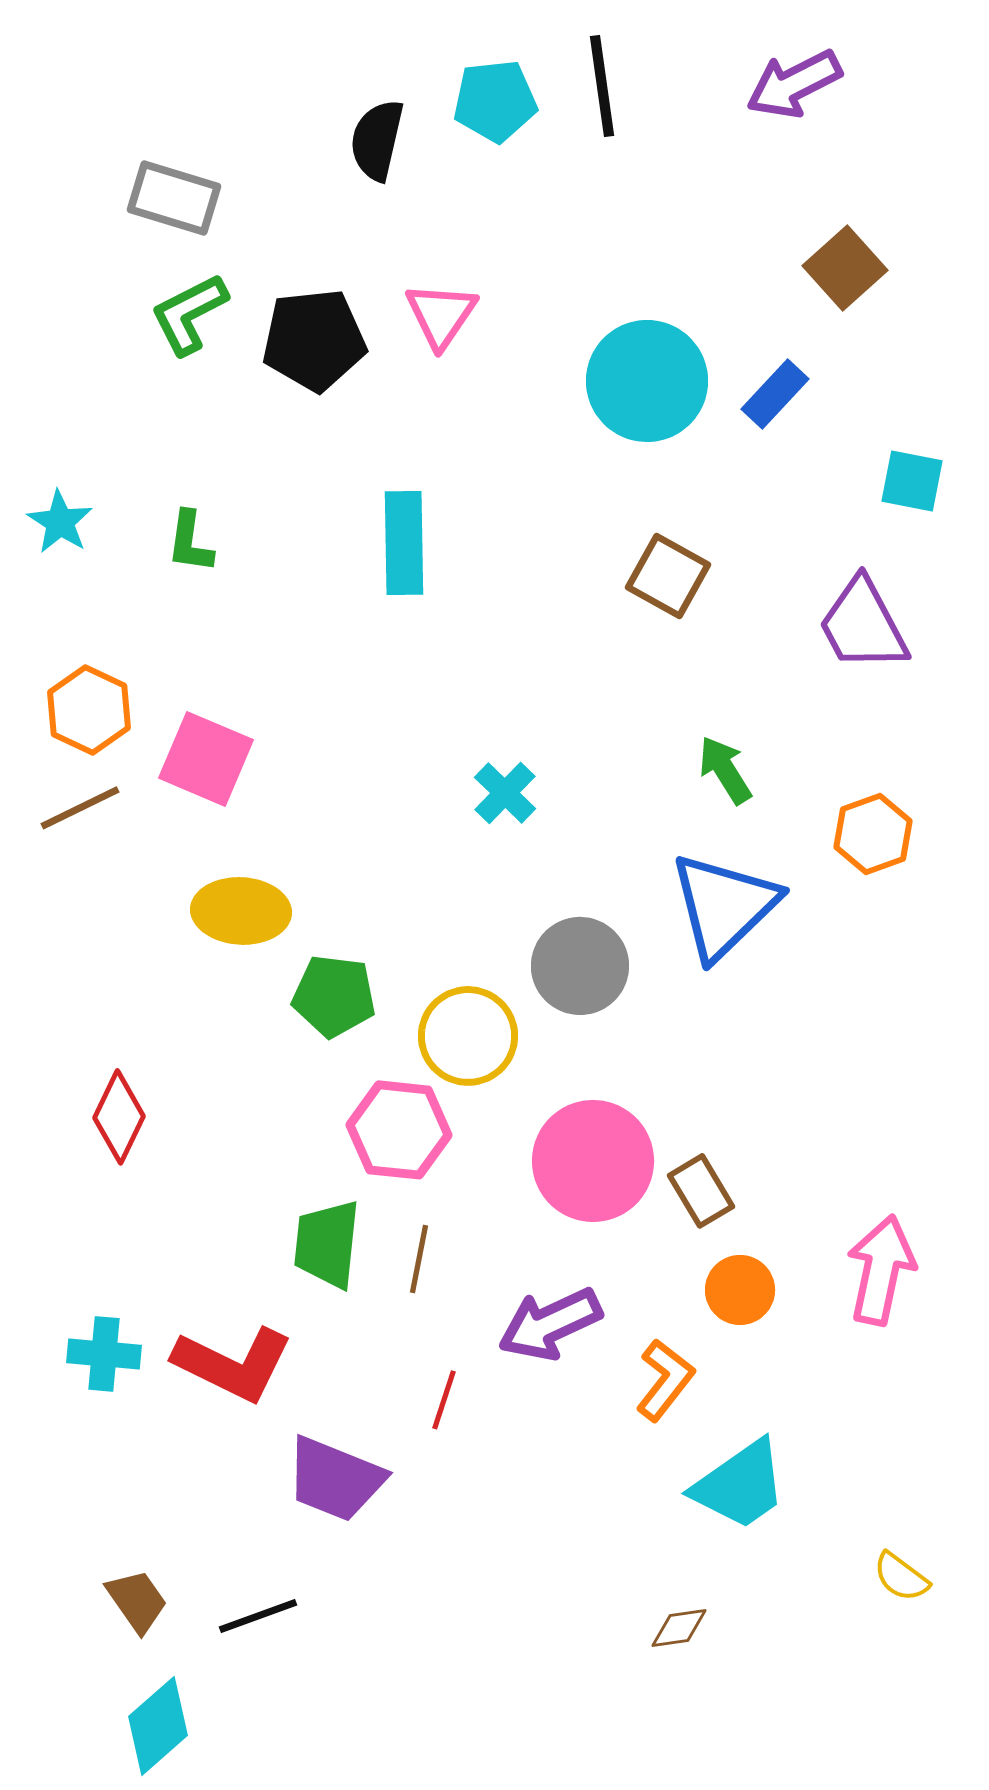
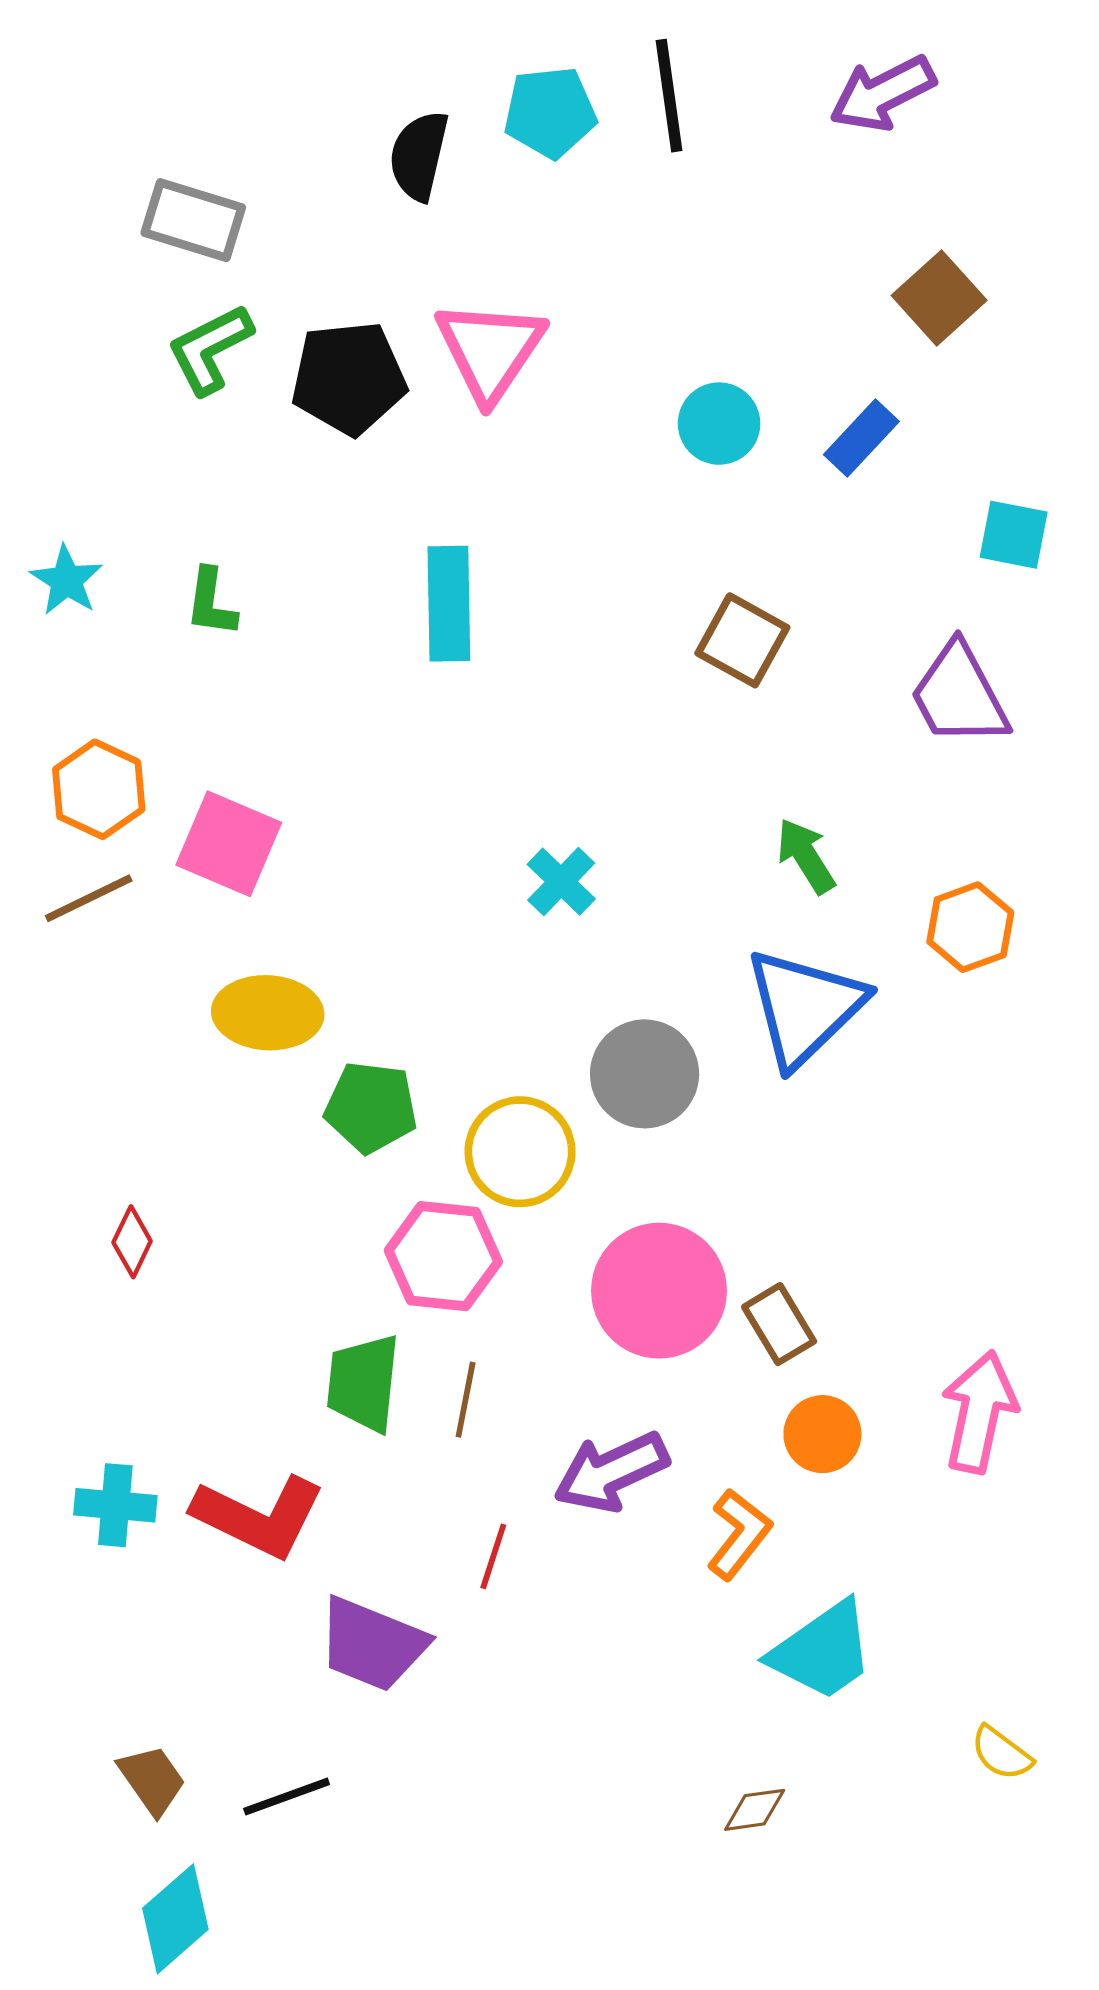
pink triangle: (441, 315) -> (490, 350), size x1.4
cyan circle: (647, 381) -> (719, 424), size x0.6
red diamond: (119, 1117) -> (132, 1242), size x0.7

